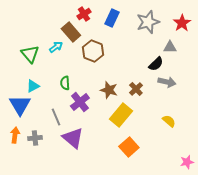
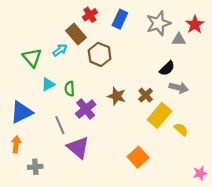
gray triangle: (170, 47) -> (179, 39), moved
cyan triangle: (33, 86) -> (48, 84), moved
blue triangle: (20, 105) -> (21, 112), turned 35
yellow rectangle: (121, 115) -> (160, 115), moved
gray cross: (35, 138) -> (35, 167), moved

